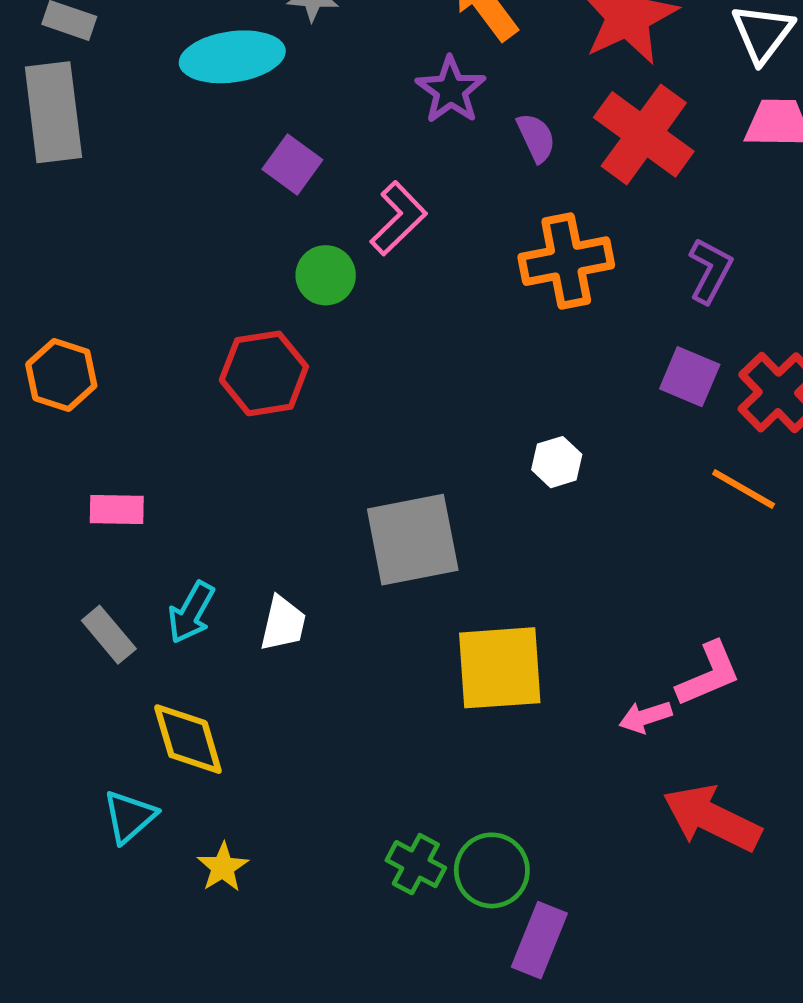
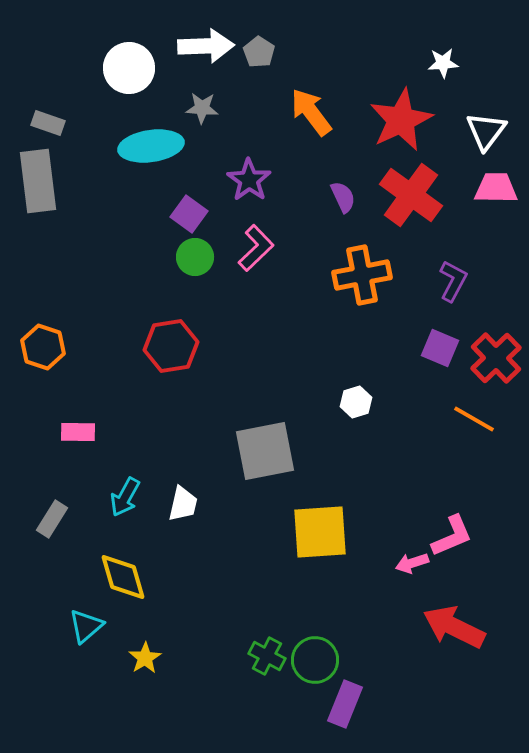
purple star: (451, 90) -> (249, 180), moved
green circle: (326, 275) -> (195, 257), moved
gray rectangle: (109, 635) -> (52, 519), moved, turned 72

